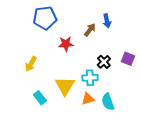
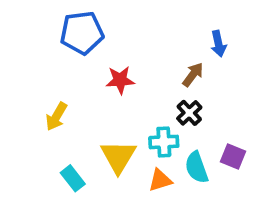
blue arrow: (107, 21) -> (218, 44), moved
brown arrow: (90, 30) -> (193, 75), moved
purple square: (128, 59) -> (233, 157), moved
cyan semicircle: (108, 102) -> (197, 167), moved

